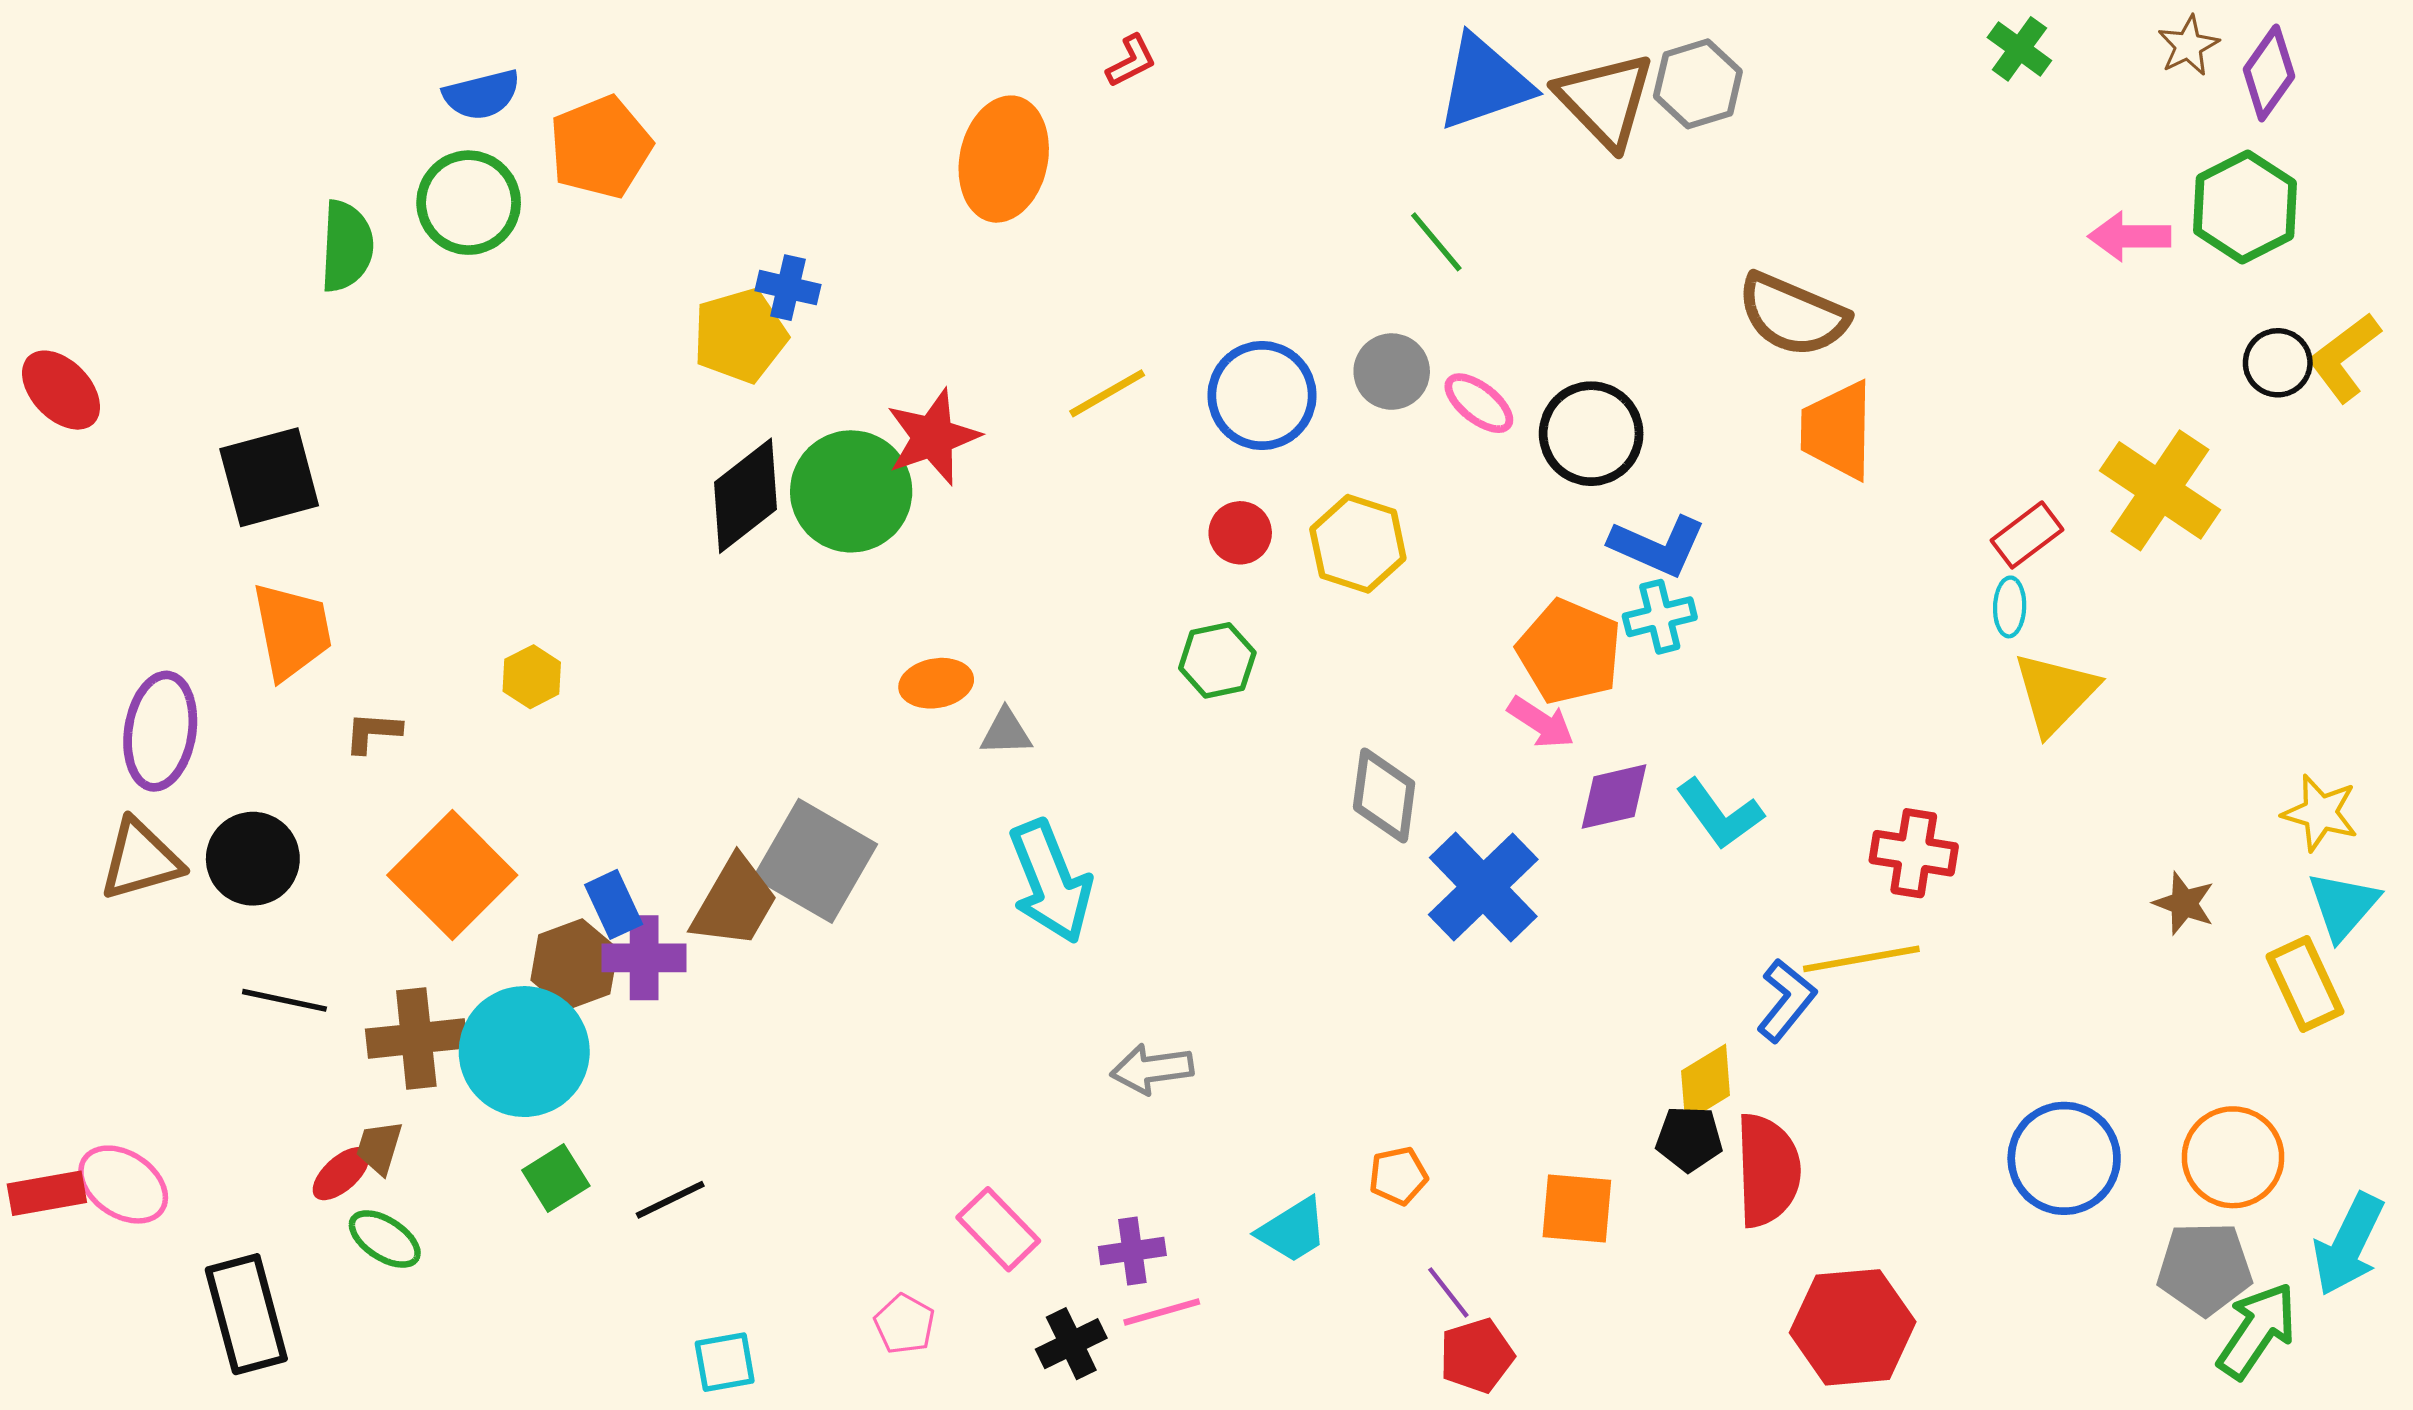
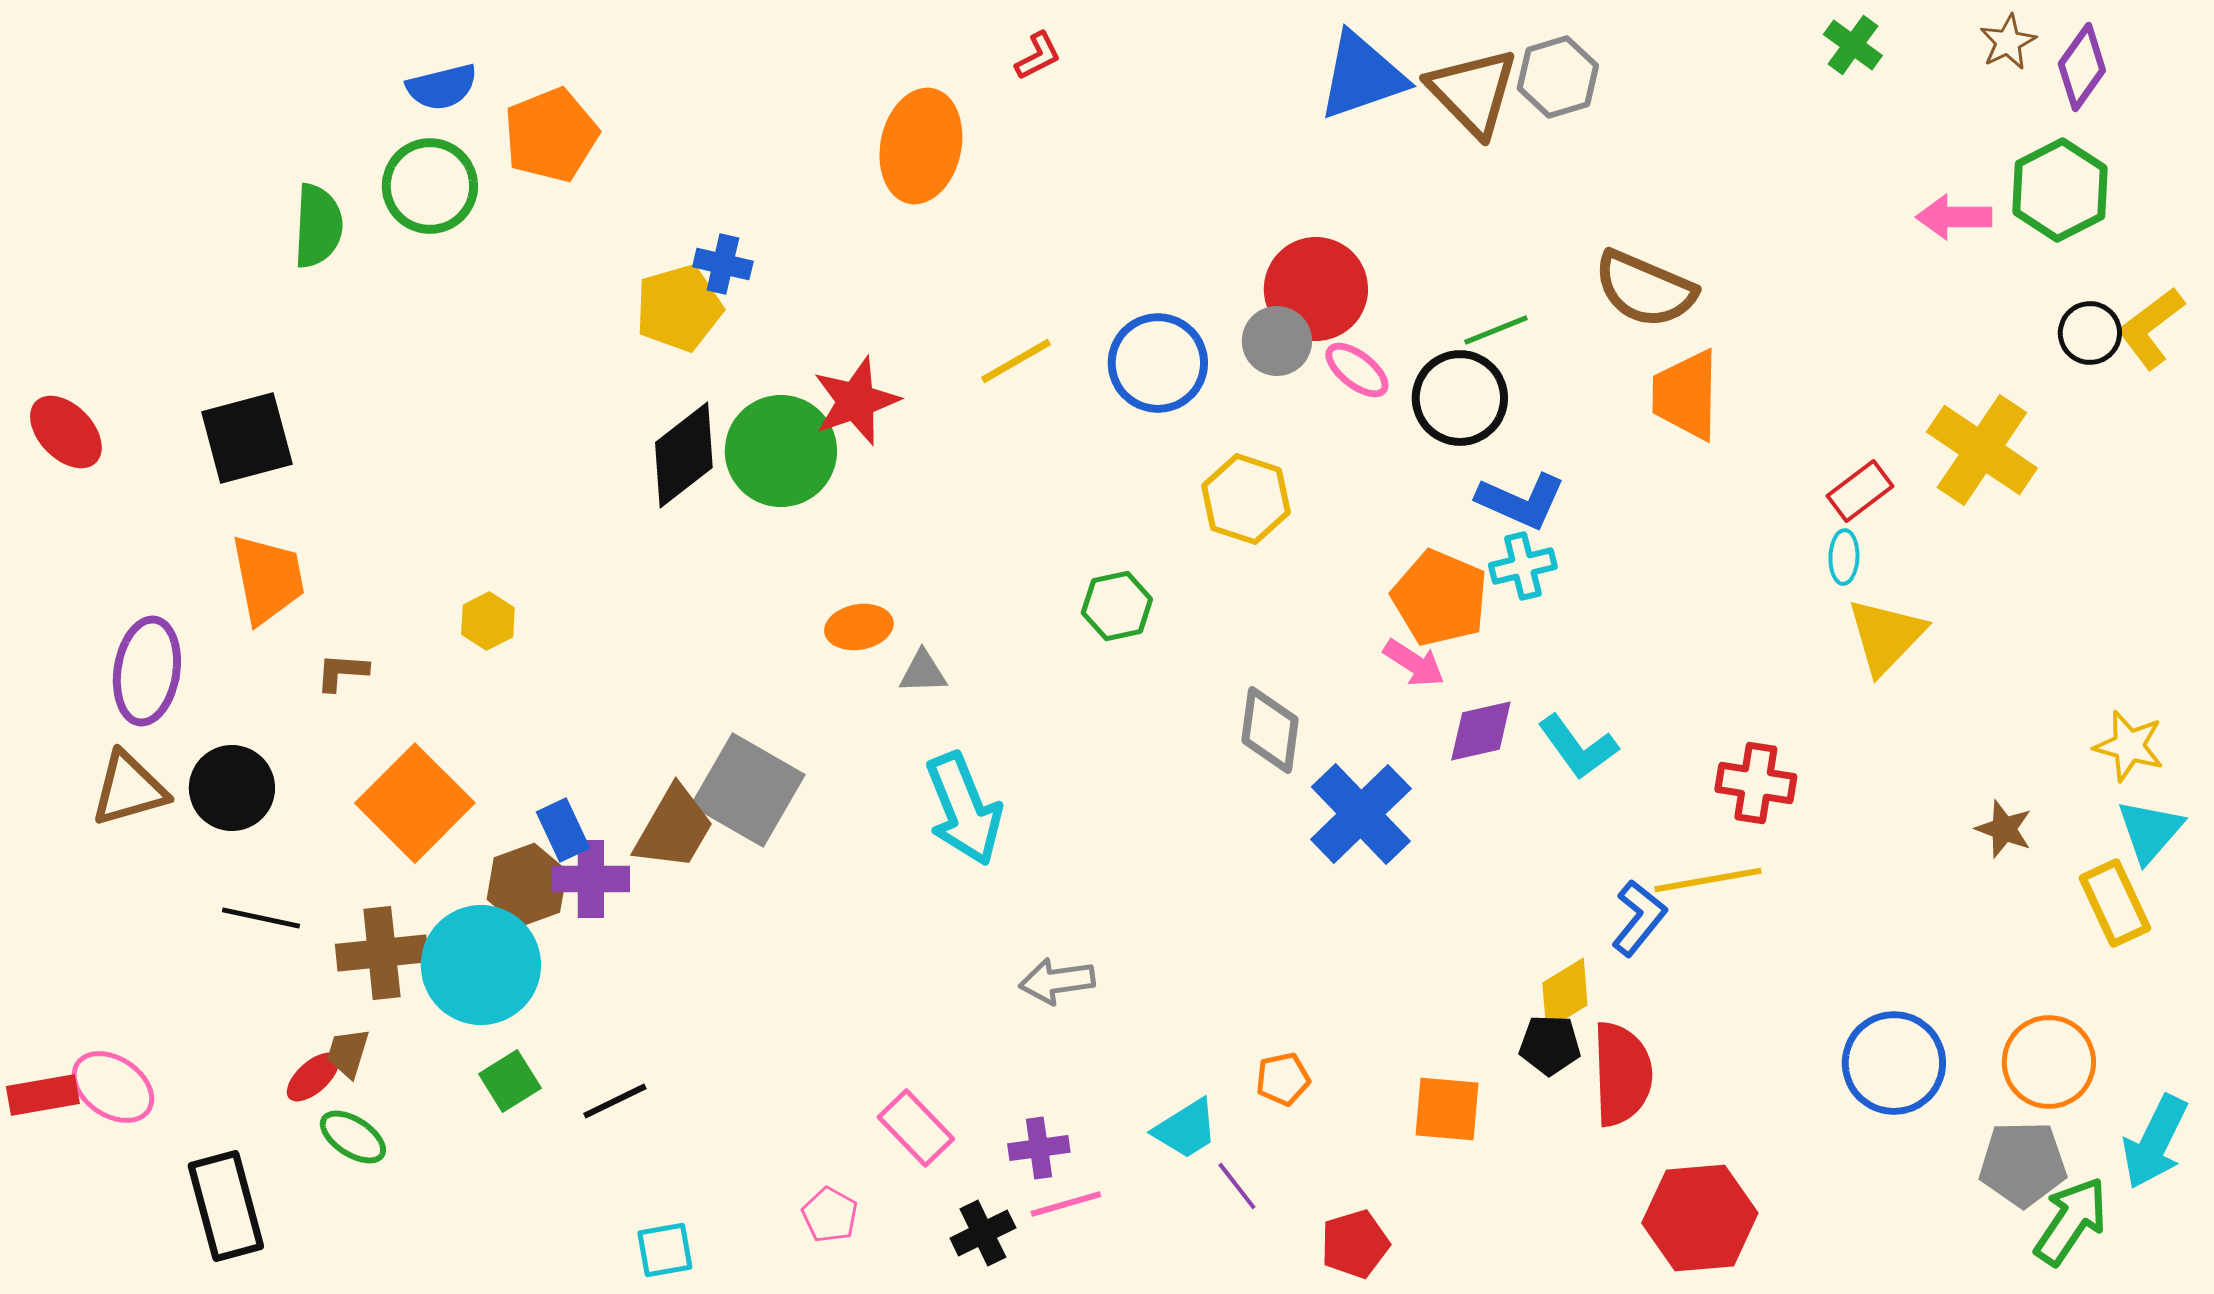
green line: (1436, 242) -> (1496, 330), moved, turned -72
red ellipse: (61, 390) -> (66, 432), moved
red circle: (1240, 533) -> (1316, 289), moved, size x1.8
purple line: (1448, 1292) -> (1237, 1186), moved

